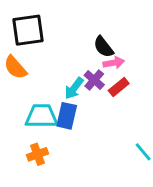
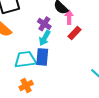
pink arrow: (114, 63) -> (69, 17), turned -72
purple cross: (94, 80) -> (44, 24), moved

